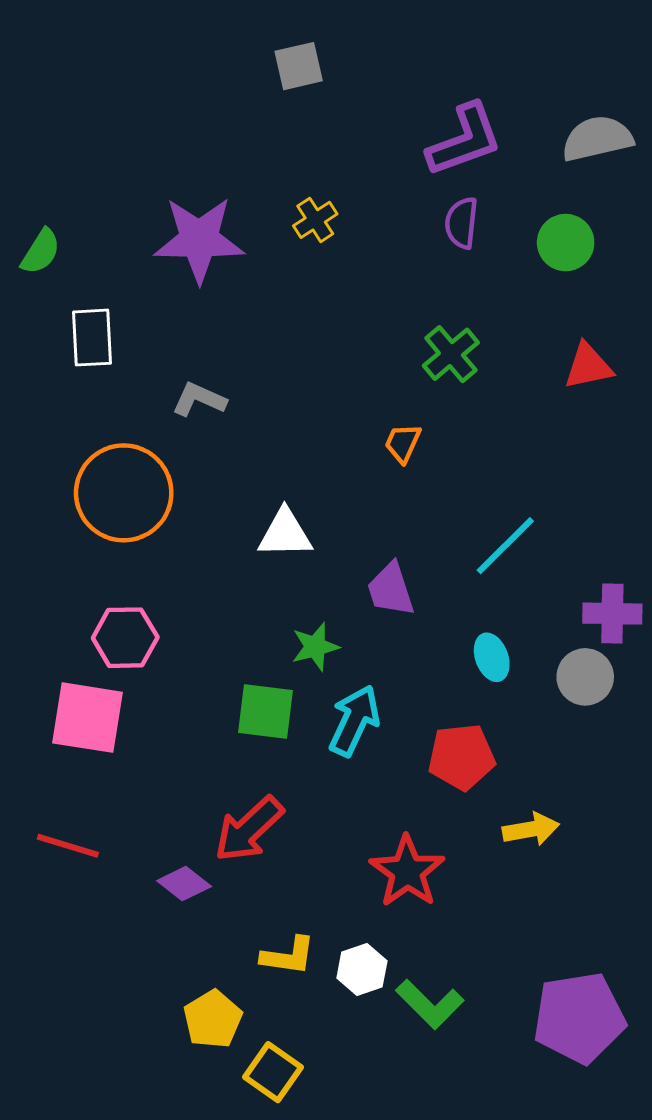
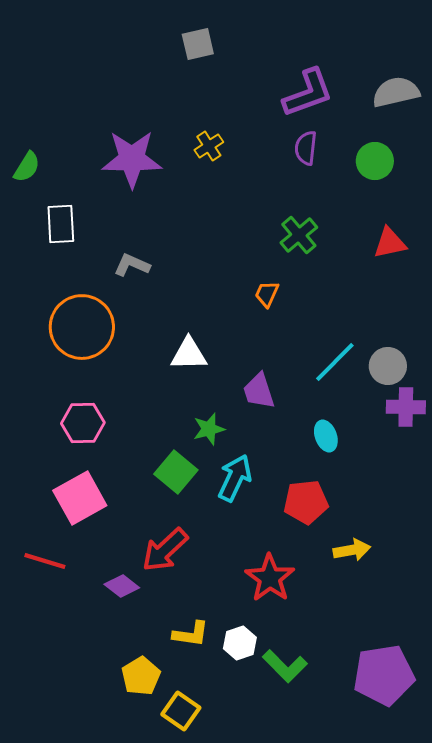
gray circle: (585, 677) -> (388, 366), moved
green square: (265, 712) -> (176, 472), turned 33
pink square: (87, 718) -> (80, 498), moved, turned -38

